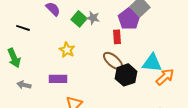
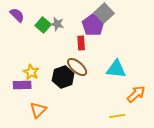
yellow star: (67, 50) -> (31, 72), moved
black hexagon: (126, 75) -> (63, 77), moved
orange arrow: (165, 77) -> (136, 94), moved

